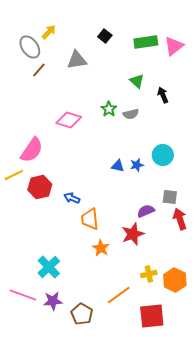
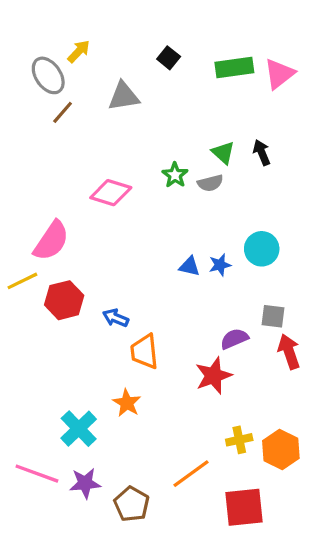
green triangle: (137, 81) -> (223, 153), moved
orange star: (101, 248) -> (127, 403), moved

